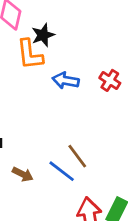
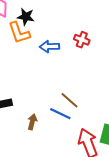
black star: (43, 35) -> (26, 17), turned -30
brown arrow: (23, 174) -> (32, 122), turned -91

